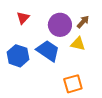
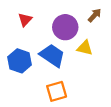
brown arrow: (83, 22) -> (95, 15), moved
orange square: (73, 84) -> (57, 91), moved

